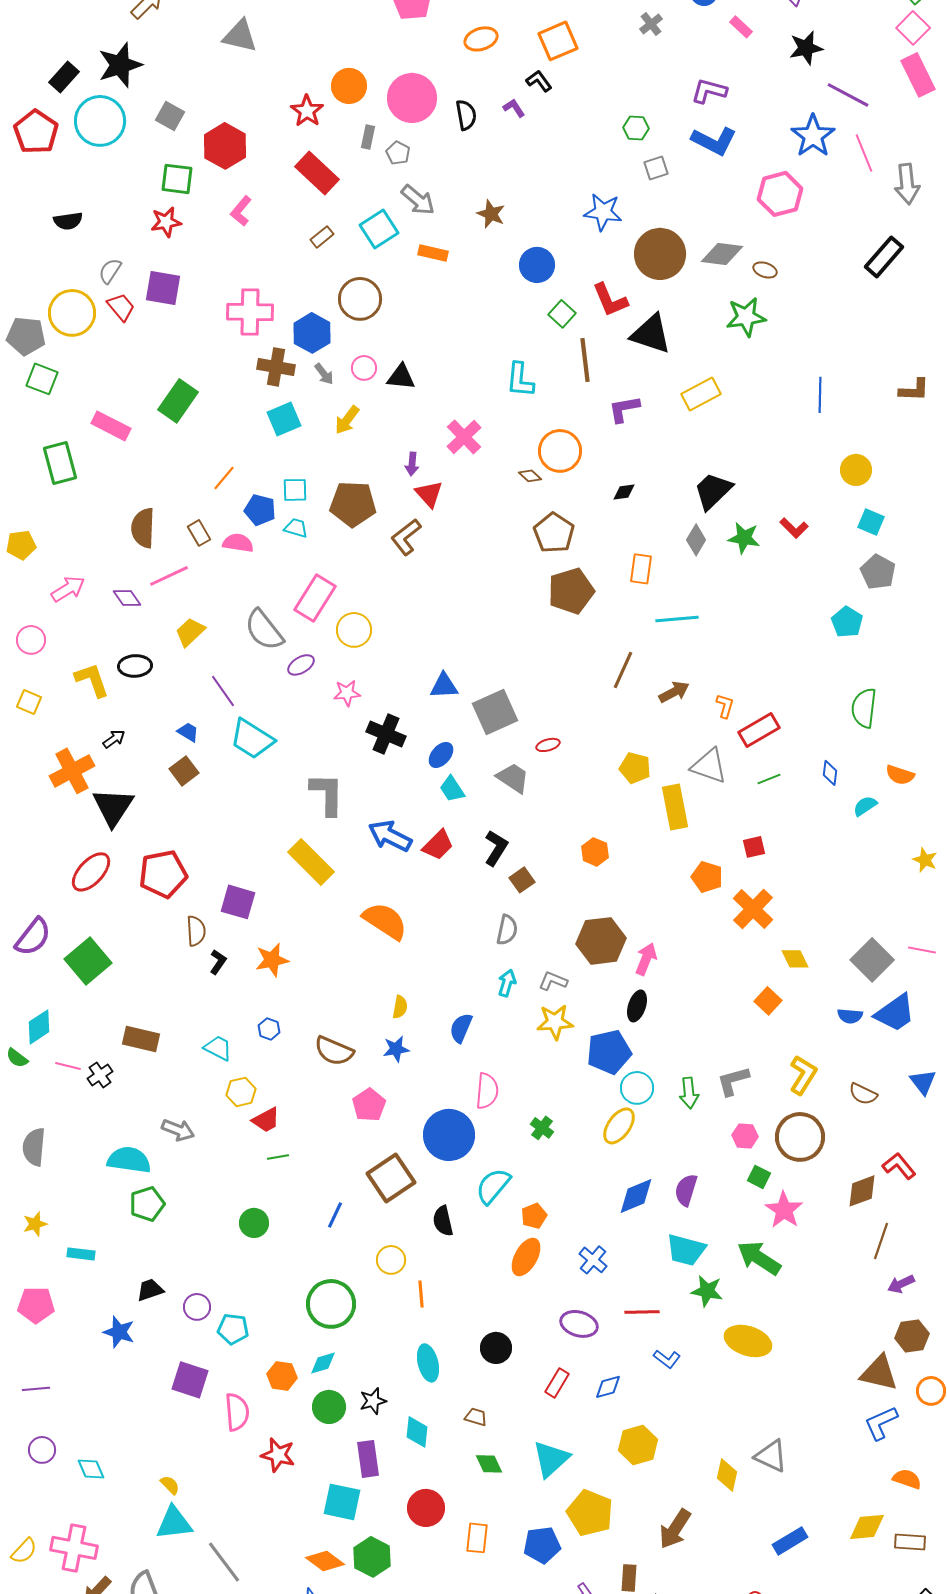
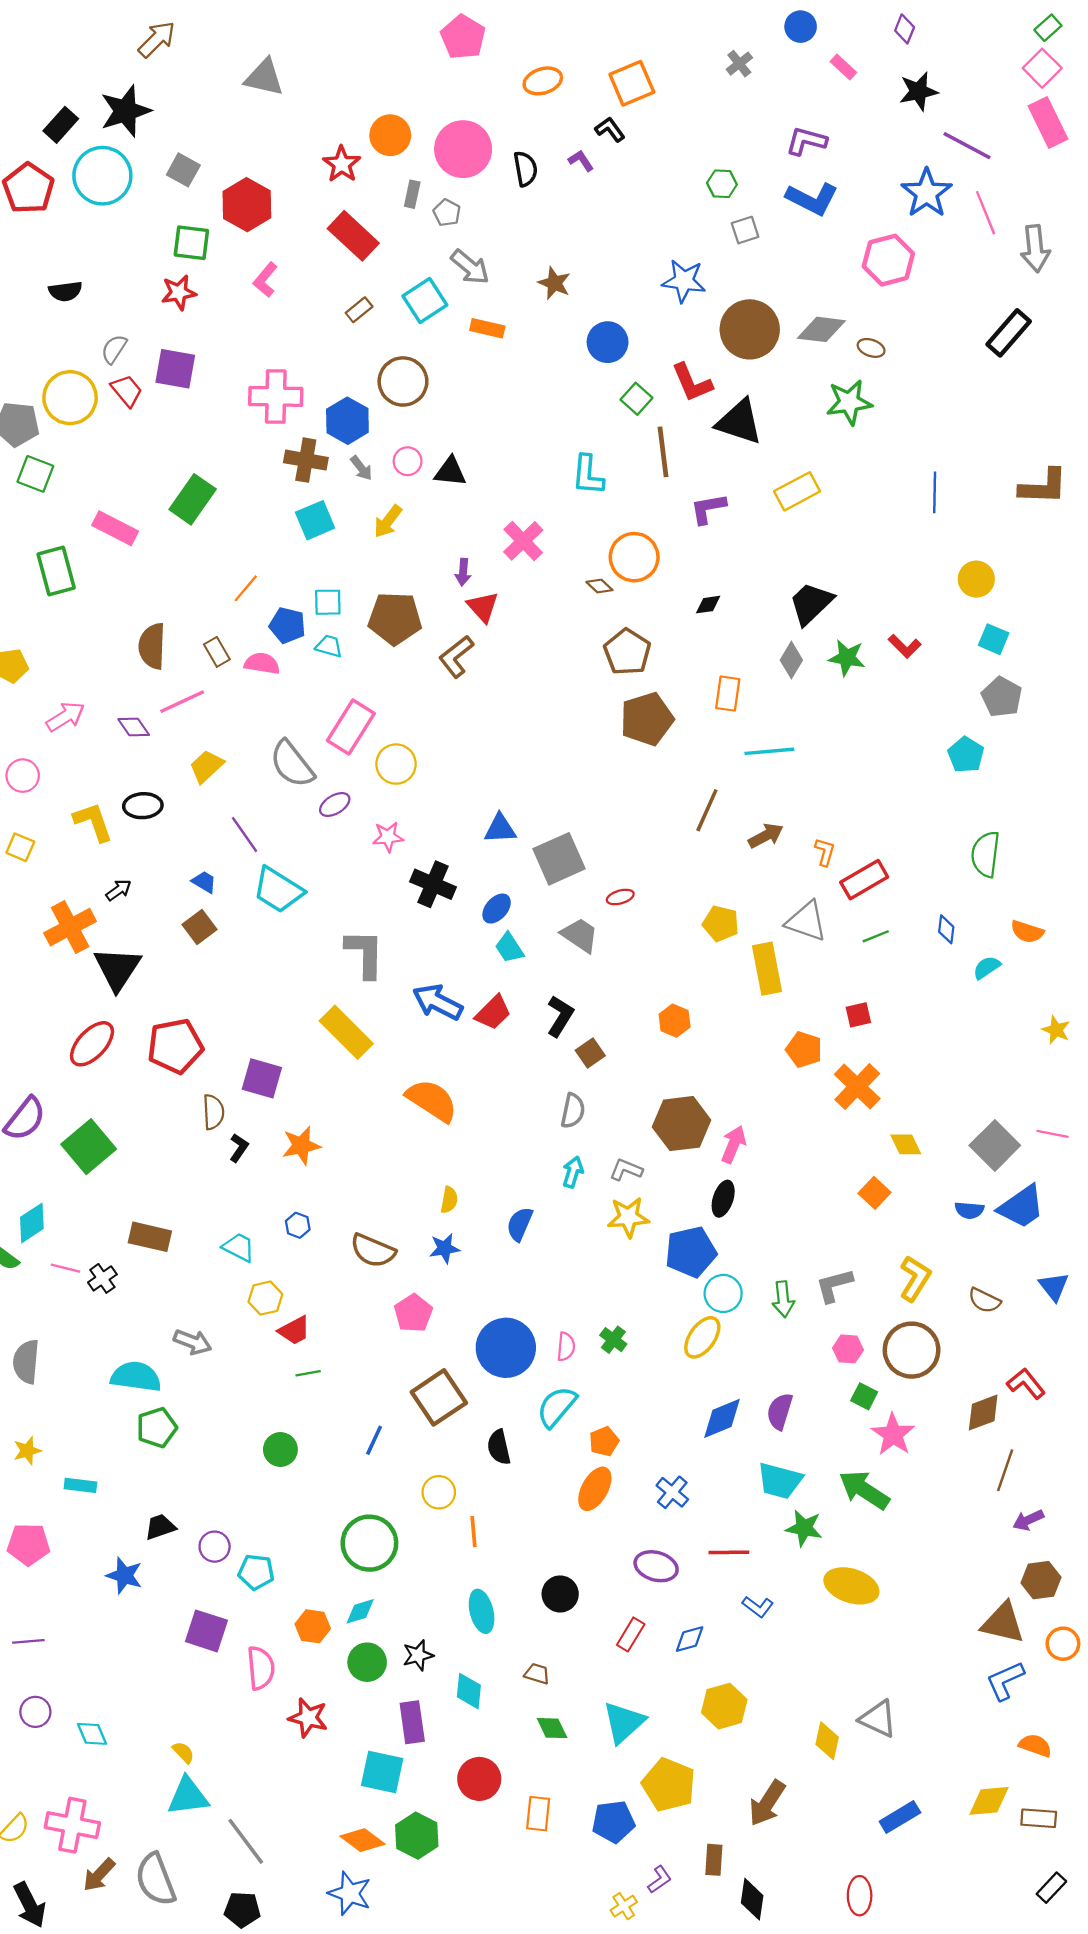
brown L-shape: (914, 390) -> (1043, 487), size x1.4
pink semicircle: (487, 1091) -> (566, 1347), moved, size x0.7

